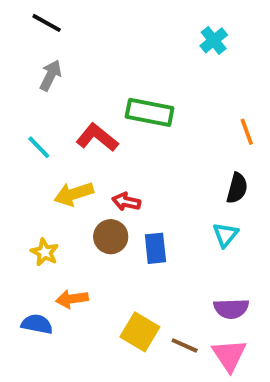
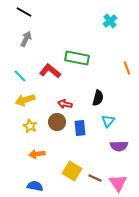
black semicircle: (237, 188) -> (98, 98), moved
yellow arrow: (74, 194) -> (25, 100), moved
cyan triangle: (225, 235) -> (108, 121), moved
yellow star: (45, 252) -> (30, 126), moved
purple semicircle: (231, 309) -> (119, 146), moved
blue semicircle: (37, 324) -> (35, 186), moved

